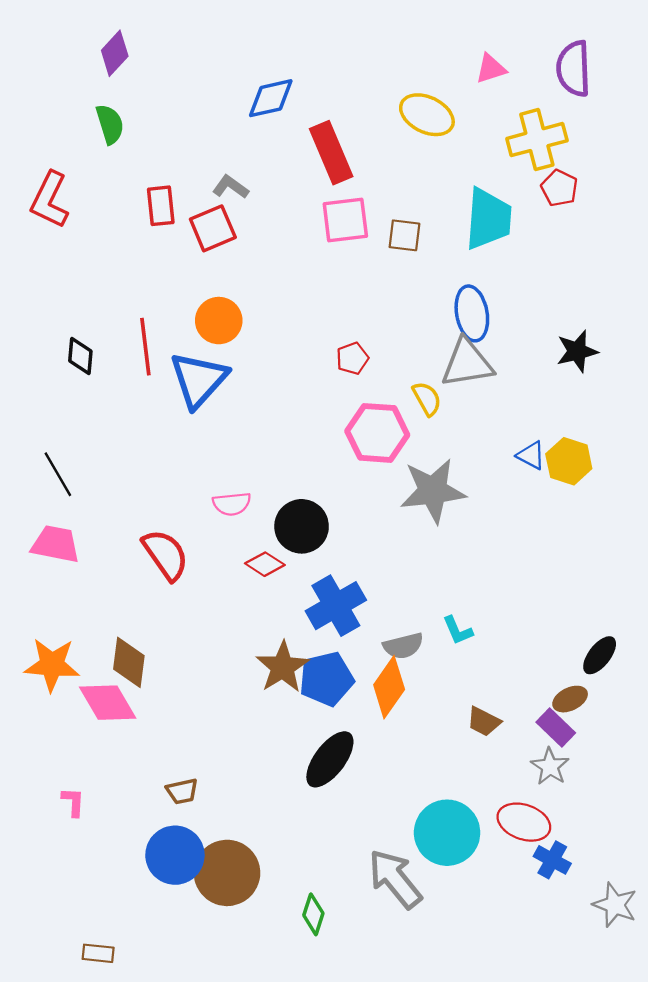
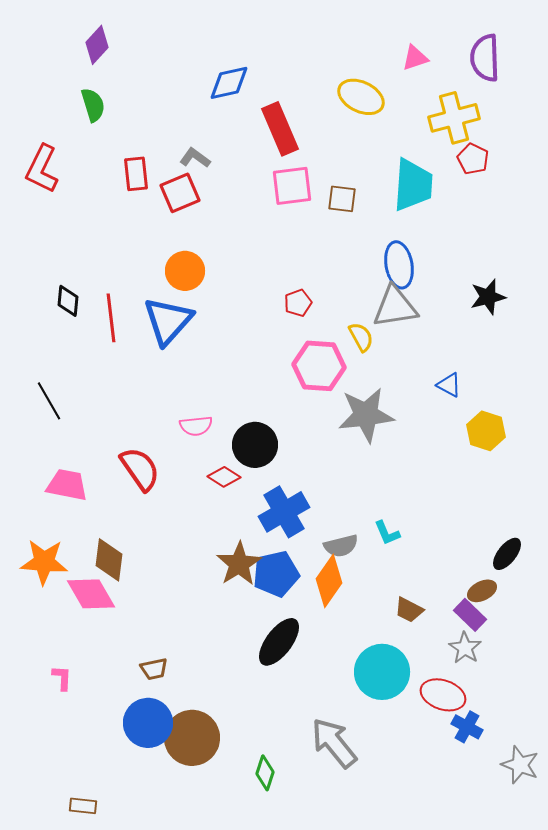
red line: (145, 347) -> (111, 318), moved
yellow hexagon: (569, 461) -> (486, 431), moved
pink trapezoid: (56, 544) -> (67, 485), moved
cyan circle: (447, 833) -> (382, 672), moved

